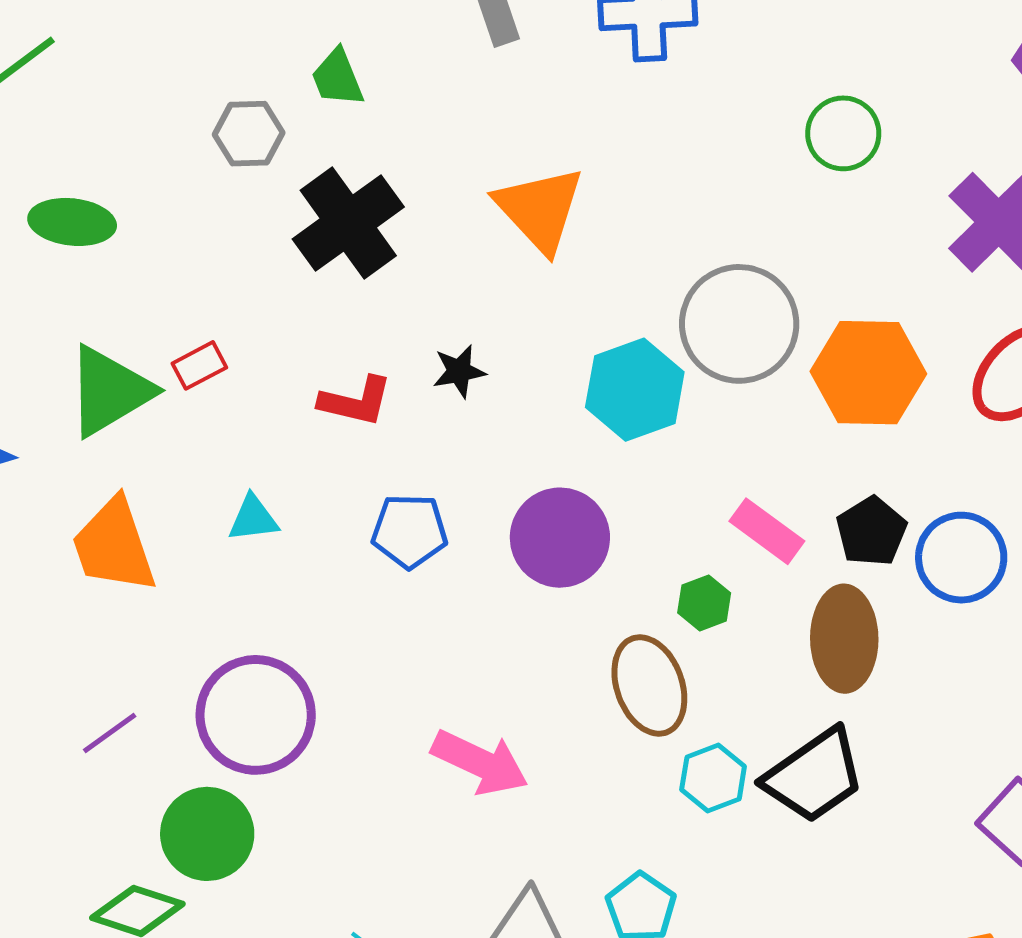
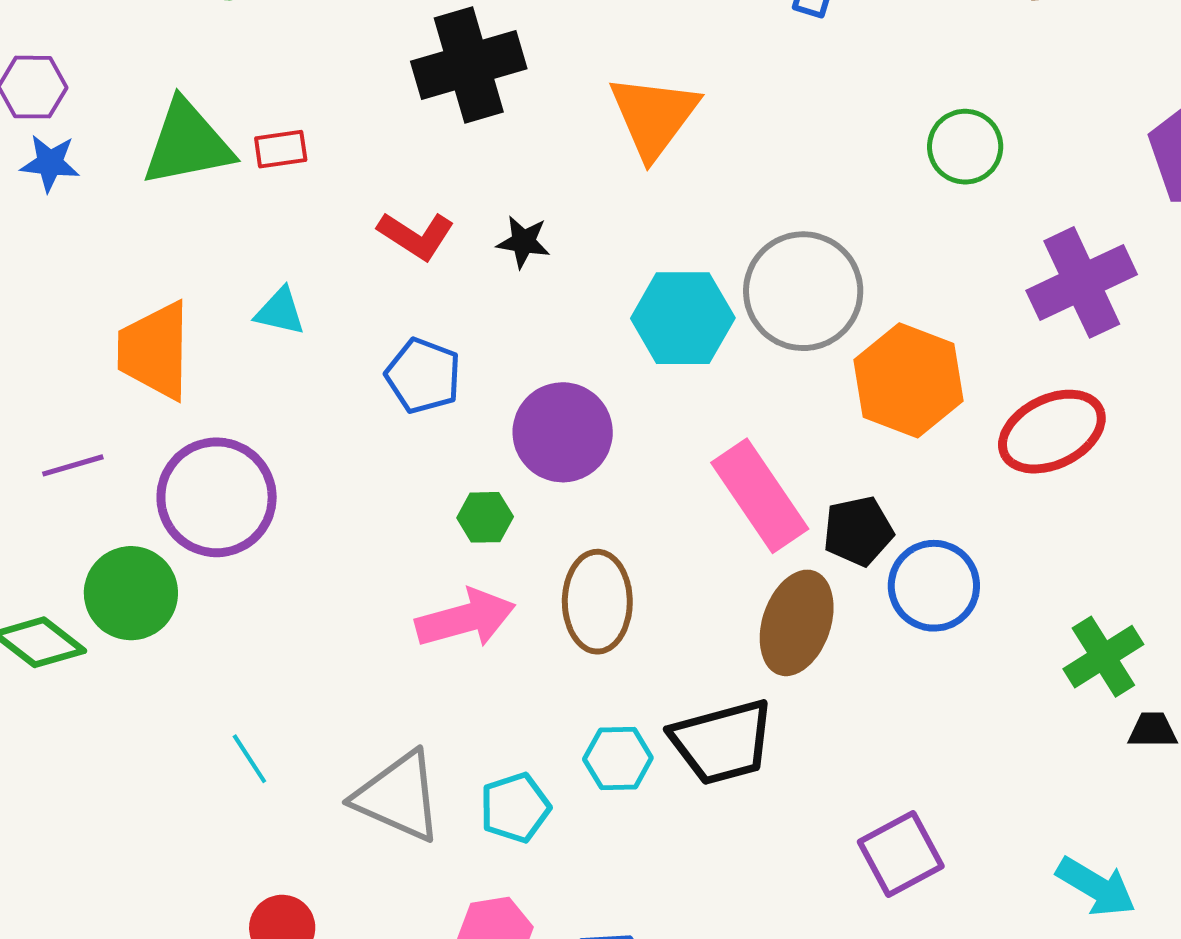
pink rectangle: (767, 531) -> (760, 496), size x1.5
orange trapezoid: (114, 546) -> (155, 351), moved
green hexagon: (704, 603) -> (485, 517), moved
pink arrow: (480, 762) -> (466, 618), moved, turned -60
cyan hexagon: (713, 778) -> (618, 758), moved

